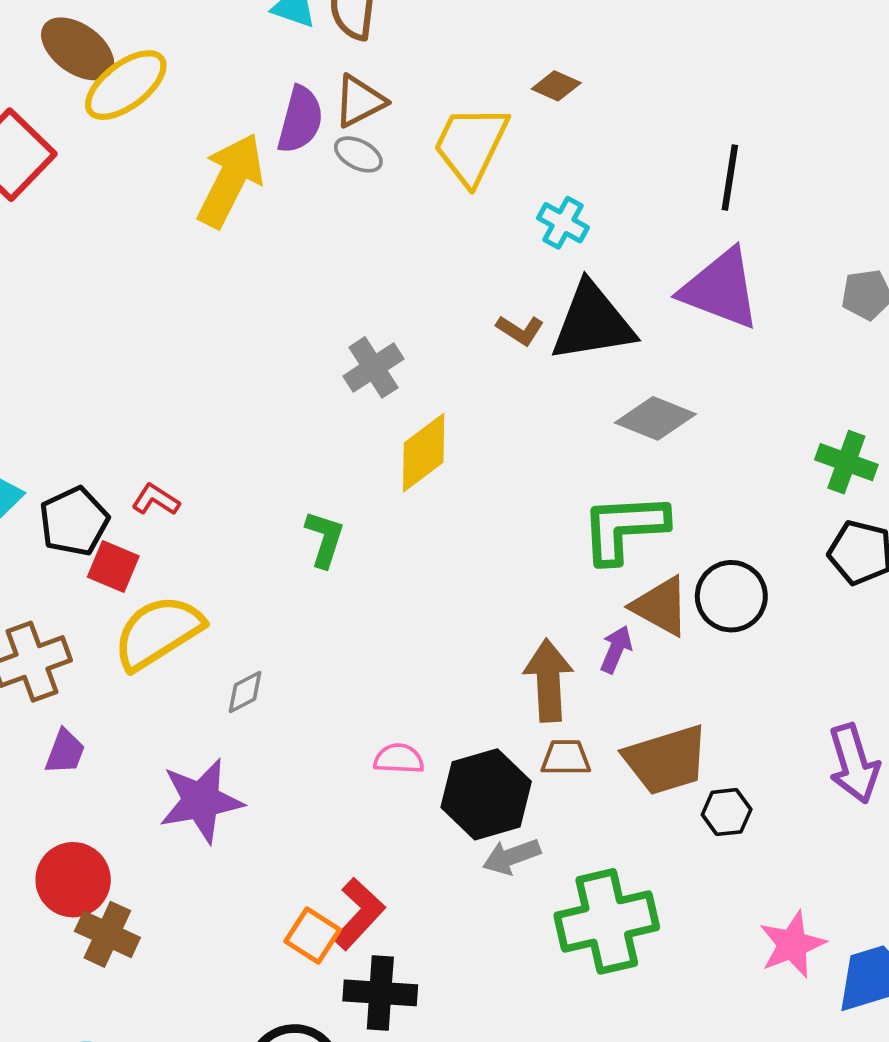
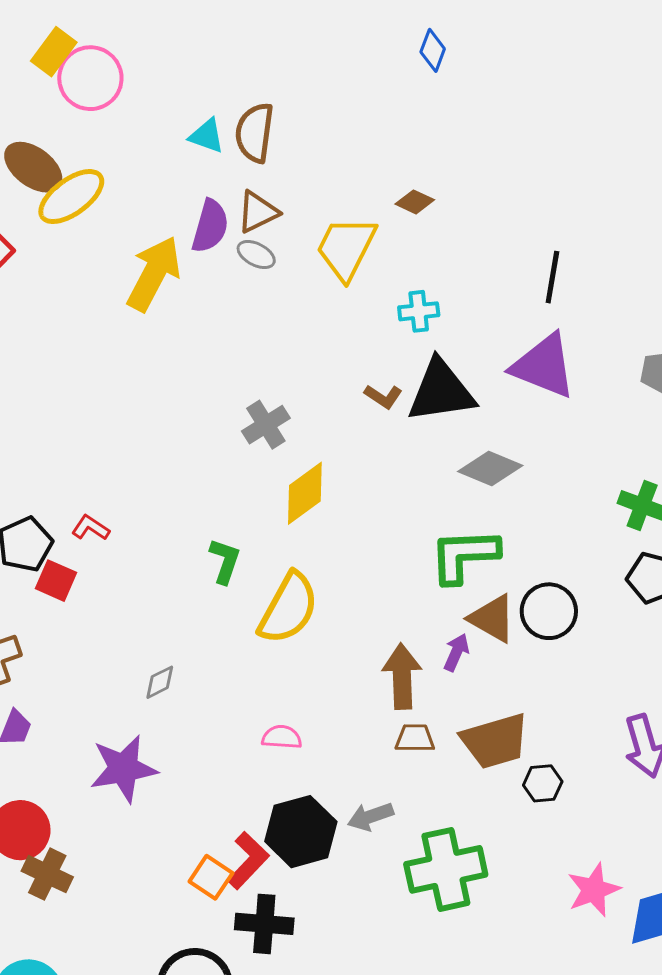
cyan cross: (563, 223) -> (419, 311), turned -36
yellow semicircle: (158, 632) -> (288, 608), moved, turned 150
black hexagon: (486, 794) -> (301, 832), moved

